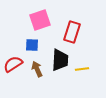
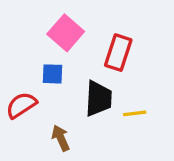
pink square: (40, 20) -> (66, 33), turned -30
brown arrow: (37, 69) -> (61, 138), moved

